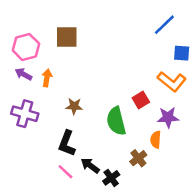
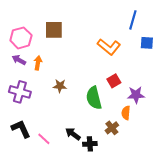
blue line: (164, 25) -> (133, 20), turned -30
orange L-shape: (172, 82) -> (109, 47), moved
black L-shape: (67, 143) -> (21, 129), moved, turned 135
pink line: (65, 172) -> (44, 139), moved
black cross: (111, 178) -> (90, 144), turned 32

